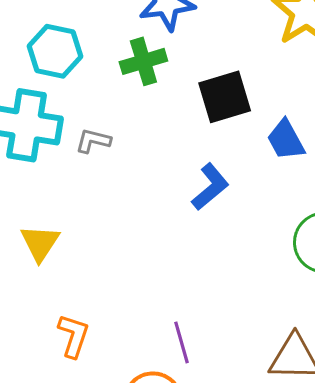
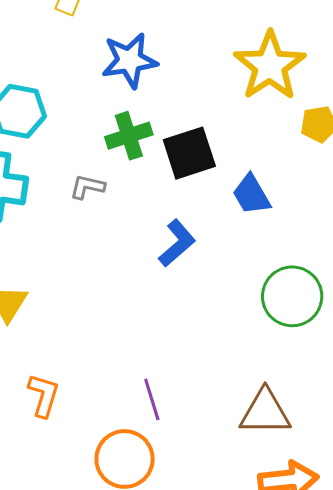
green cross: (143, 61) -> (129, 136), moved
gray L-shape: (93, 141) -> (87, 187), moved

